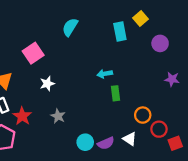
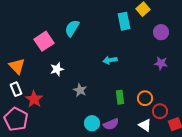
cyan semicircle: (70, 27) -> (72, 28), moved
purple star: (172, 79) -> (161, 63), moved
green rectangle: (116, 93) -> (120, 97), moved
gray star: (58, 116) -> (80, 90), moved
white triangle: (130, 139) -> (145, 125), moved

